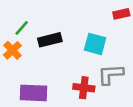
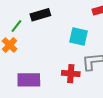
black rectangle: (50, 40) -> (40, 15), moved

